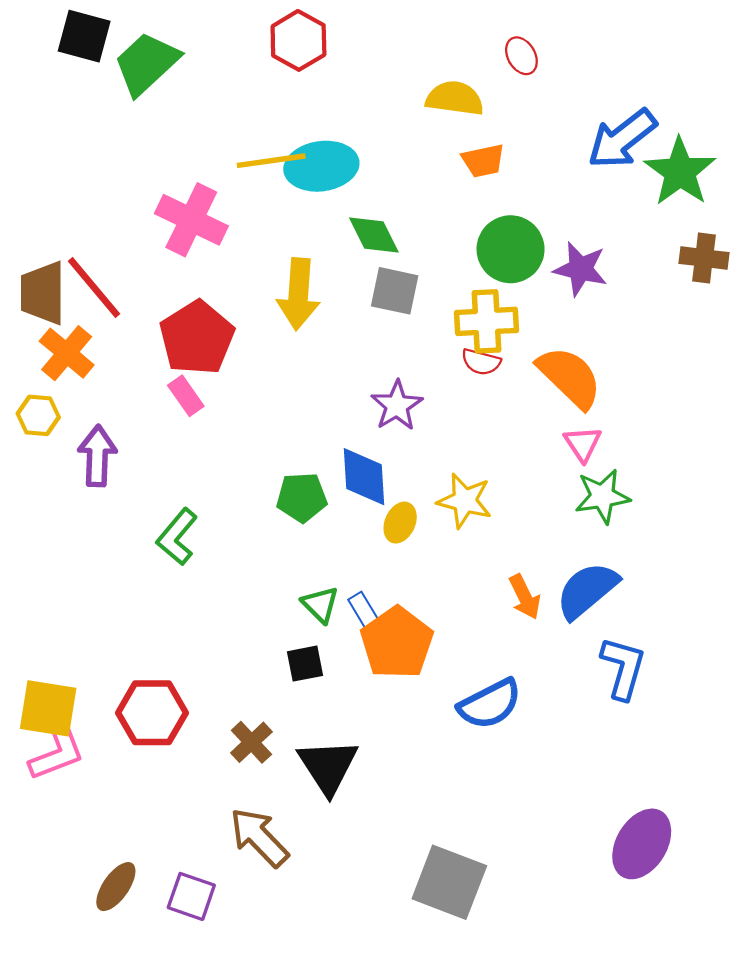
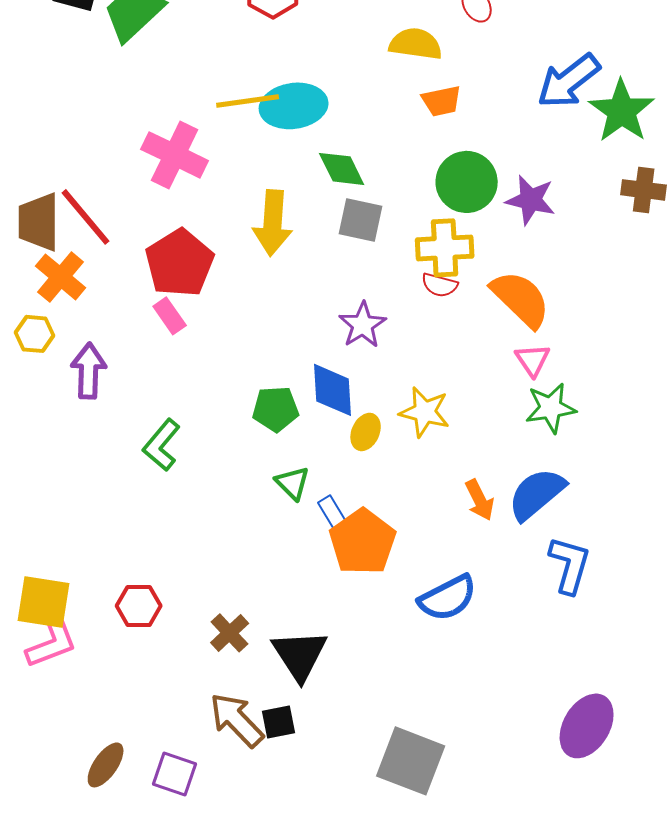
green triangle: (320, 605) -> (293, 483), moved
black square: (305, 664) -> (279, 722), moved
red hexagon: (152, 713) -> (139, 606), size x0.7

